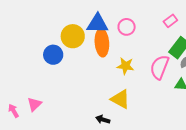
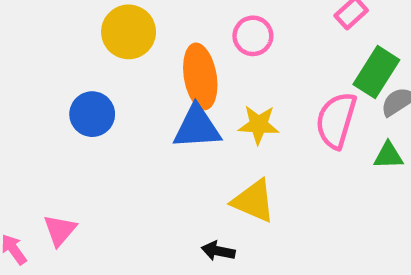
blue triangle: (97, 24) -> (197, 127), moved
yellow circle: (73, 36) -> (129, 32), moved

